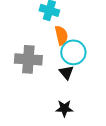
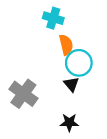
gray cross: (28, 59) -> (23, 94), moved, turned 32

